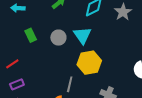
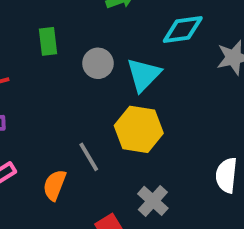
gray line: (70, 84) -> (89, 157), turned -63

